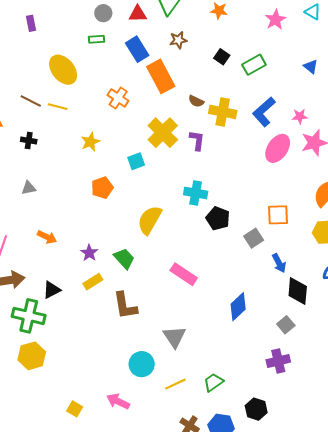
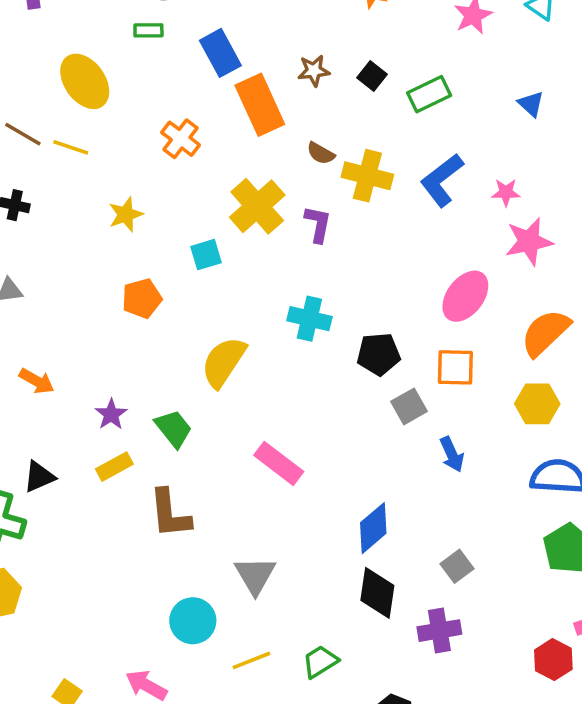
brown star: (178, 40) -> (314, 71), moved
pink ellipse: (278, 148) -> (465, 296), moved
black pentagon: (218, 218) -> (379, 354), moved, turned -30
black diamond: (298, 291) -> (377, 593), moved

